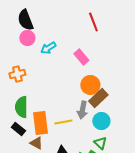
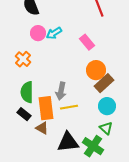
pink circle: (27, 38) -> (38, 33), moved
orange cross: (17, 74) -> (23, 59), turned -35
gray arrow: (82, 110) -> (61, 91), moved

